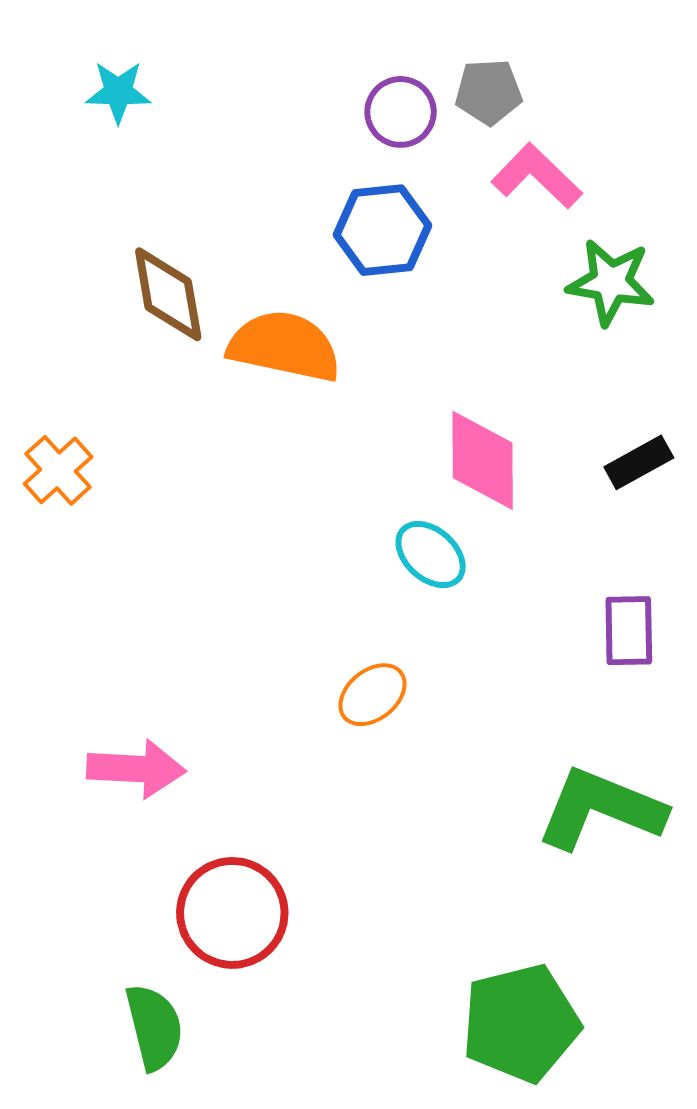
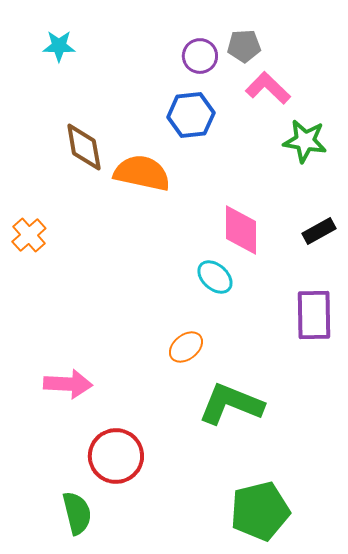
purple rectangle: (629, 631) -> (314, 315), size x1.4
green L-shape: (601, 809) -> (231, 404), moved

